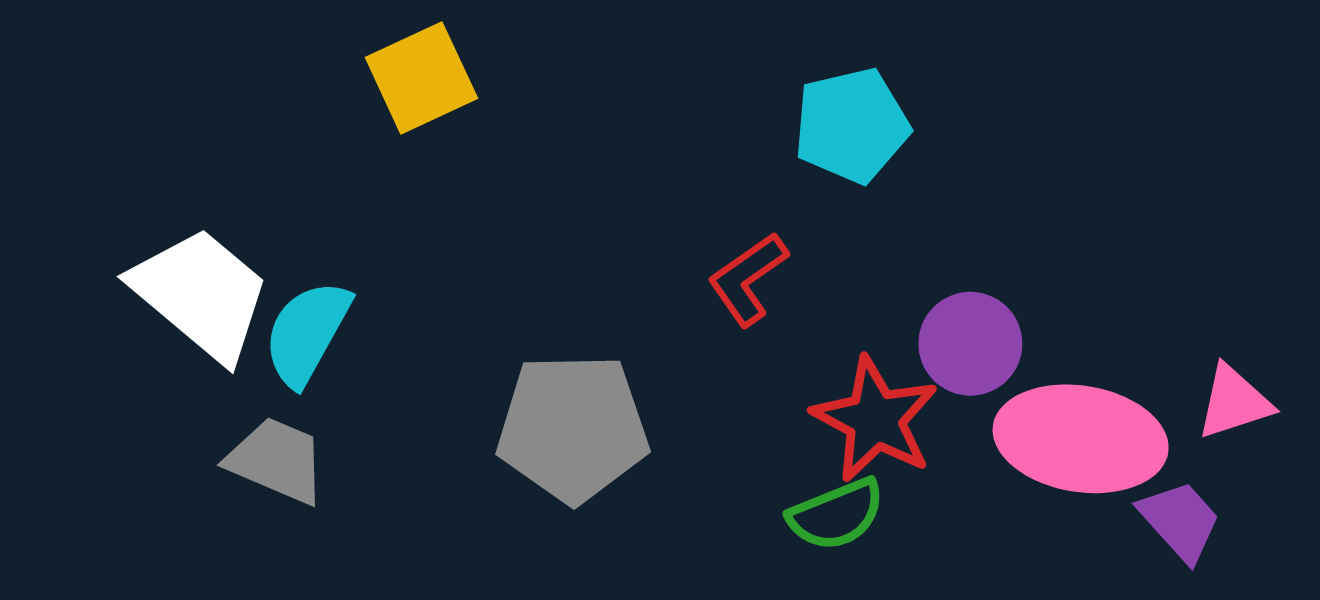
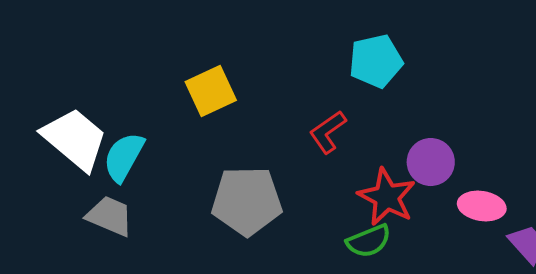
yellow square: (421, 78) -> (211, 91), moved
pink ellipse: (1081, 439) -> (482, 206), size x0.6

